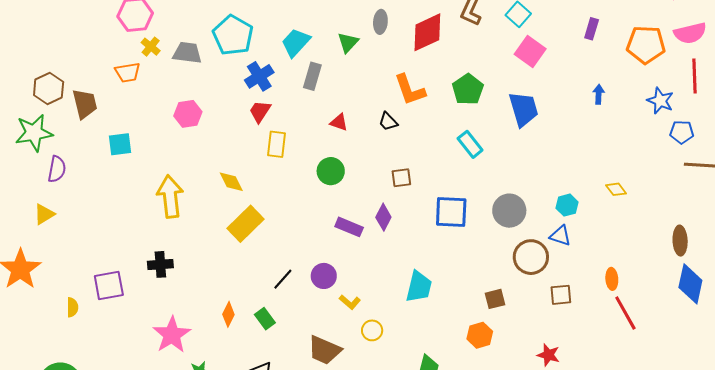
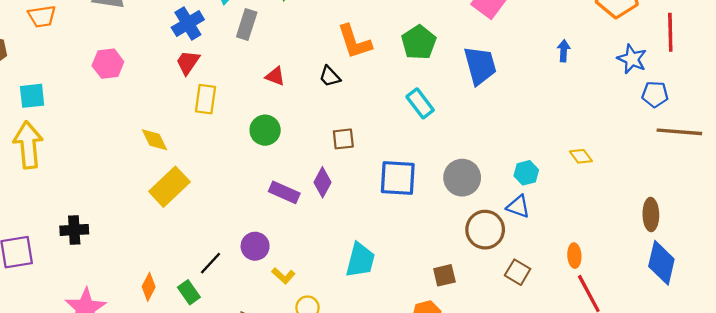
yellow arrow: (170, 197) -> (28, 145), moved
black line: (283, 279) -> (211, 263), moved
brown square: (561, 295) -> (518, 272), turned 35

